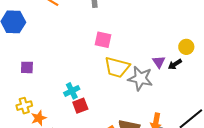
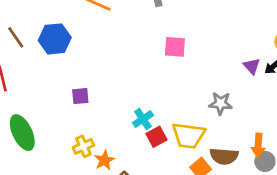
yellow trapezoid: (117, 67) -> (188, 135), moved
gray star: (140, 78) -> (220, 103), moved, size x0.7

